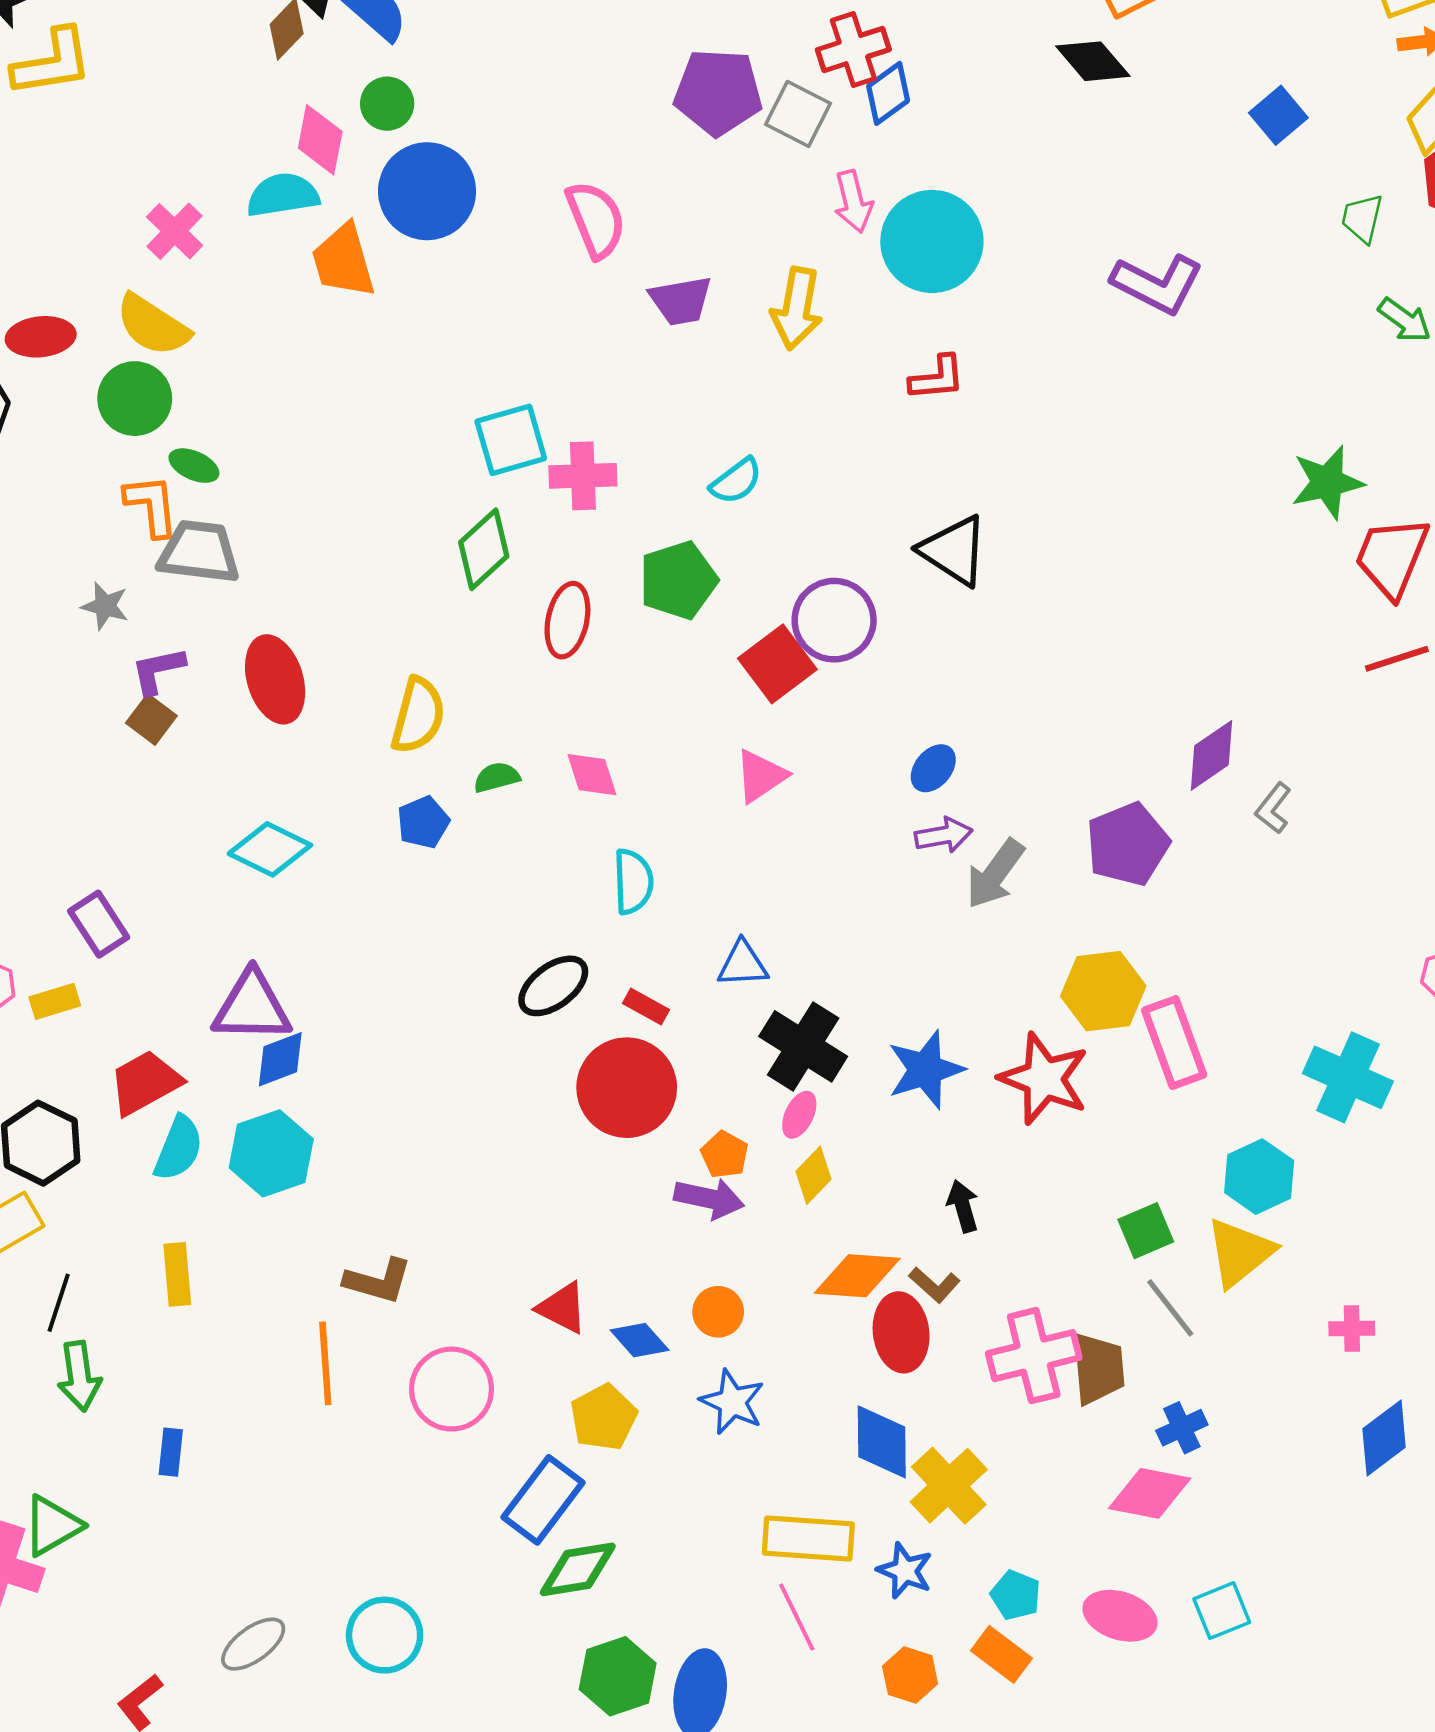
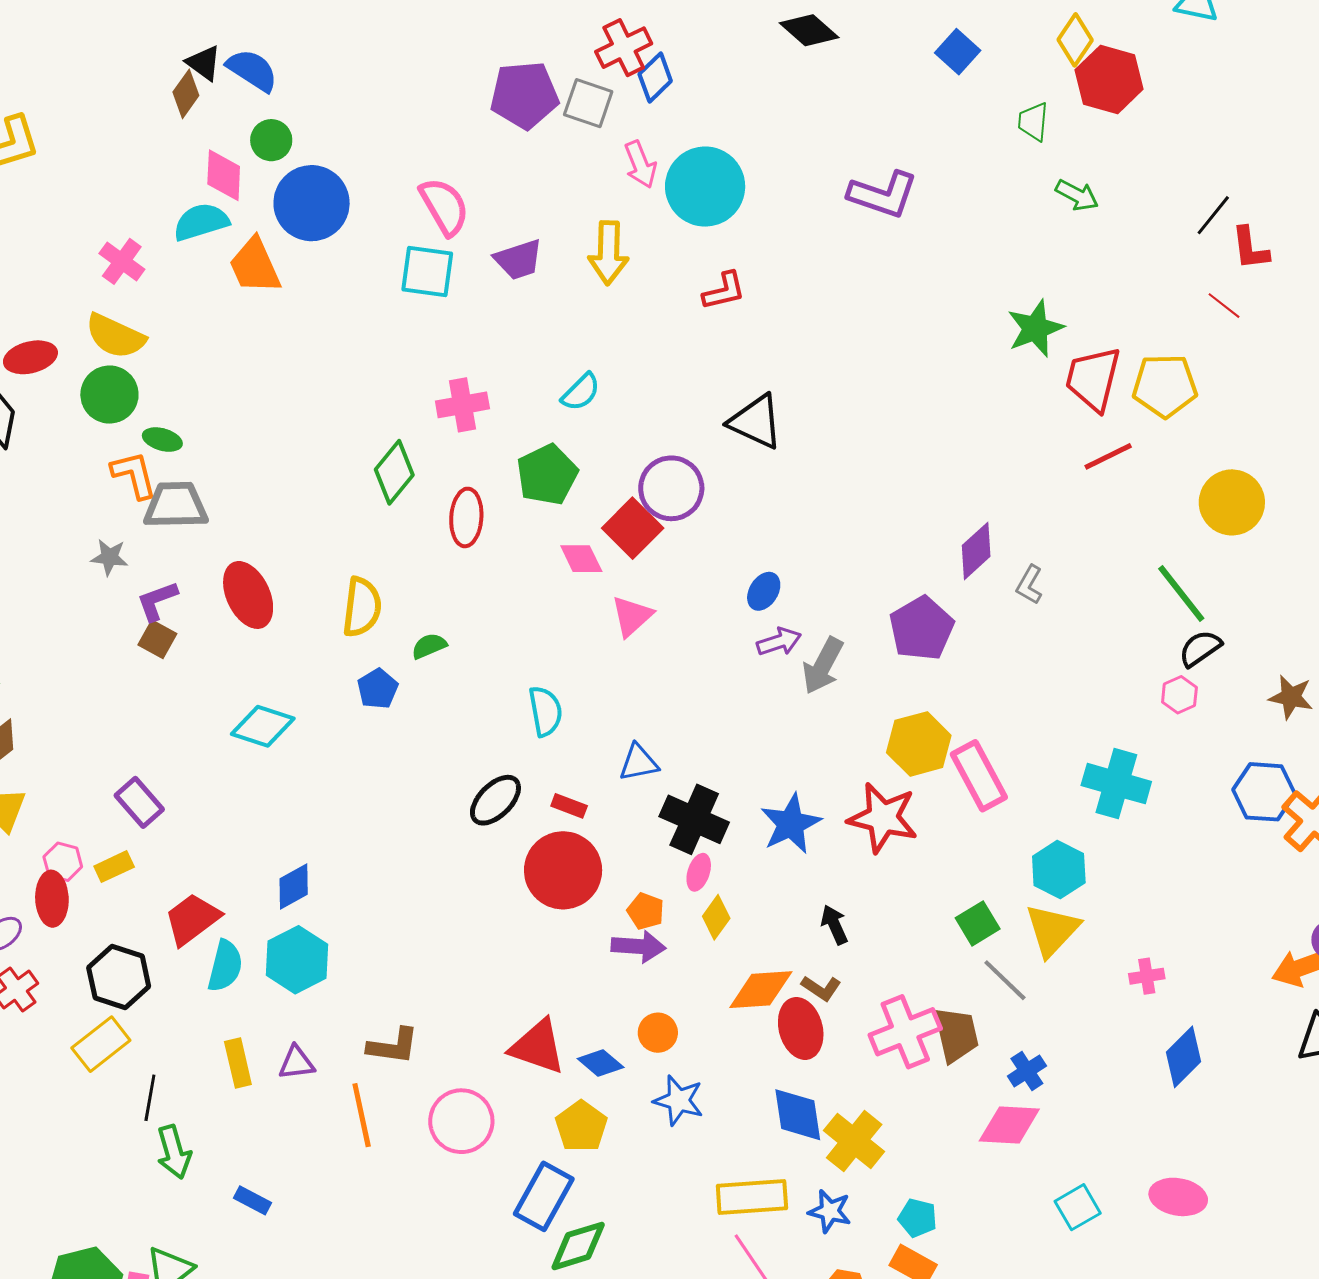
cyan square: (511, 440) -> (427, 272), moved, turned 32
pink diamond: (592, 775) -> (581, 559), moved
purple triangle: (252, 1007) -> (296, 1063), moved, size x0.6
red triangle: (562, 1308) -> (538, 1047), size x1.4
blue rectangle: (171, 1452) -> (252, 1200), turned -60
pink ellipse: (1120, 1616) -> (1178, 1197), moved

